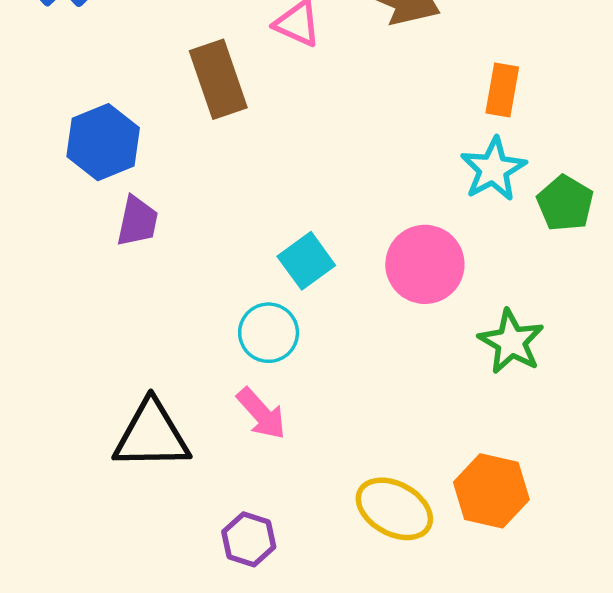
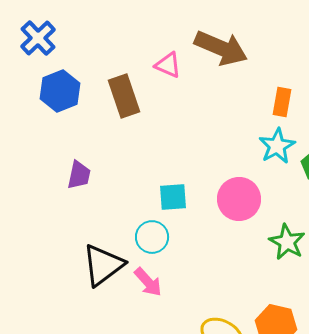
blue hexagon: (103, 142) -> (60, 91), moved
cyan square: (306, 261) -> (173, 197), turned 32
black triangle: (152, 435) -> (103, 265), moved, turned -36

